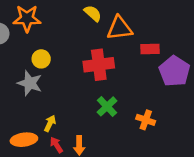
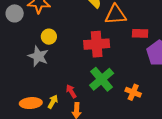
green cross: (107, 106) -> (102, 79), size x1.4
yellow arrow: (50, 123) -> (53, 102), moved
red arrow: (56, 145) -> (71, 91), moved

